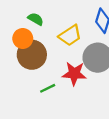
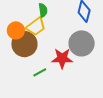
green semicircle: (36, 19) -> (43, 10), moved, turned 56
yellow trapezoid: (70, 35) -> (36, 27), moved

